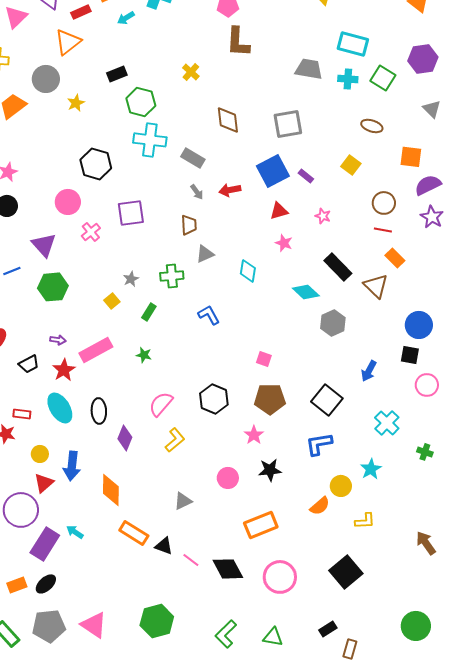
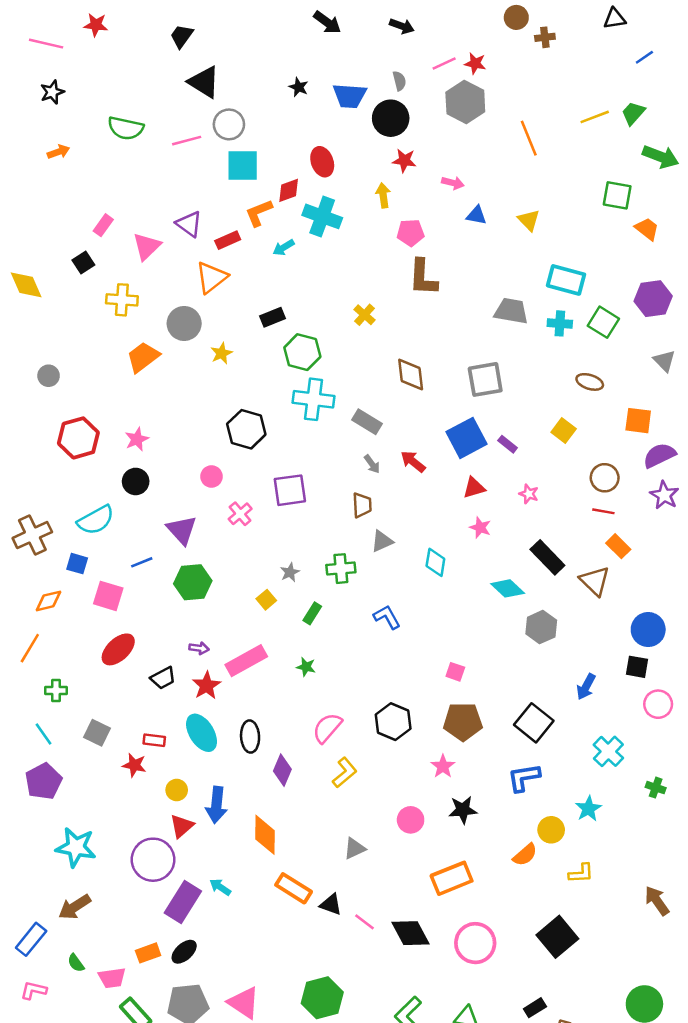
red arrow: (230, 190) -> (413, 462), turned 50
pink circle: (68, 202) -> (211, 476), size x0.7

